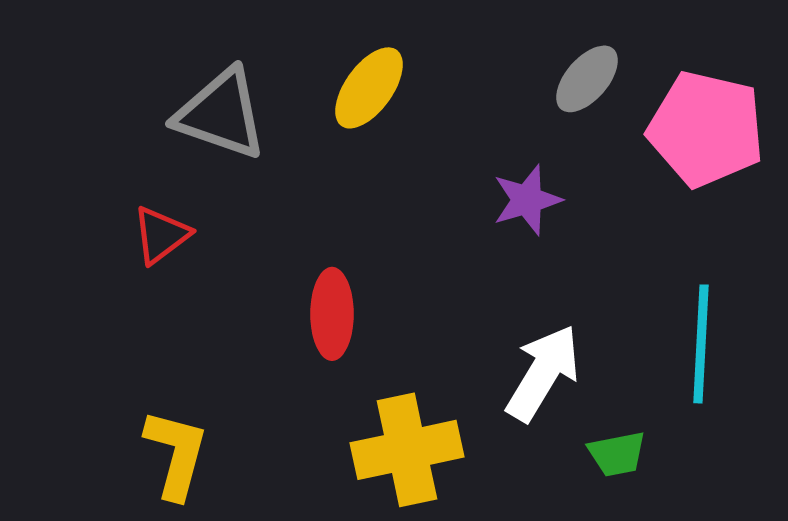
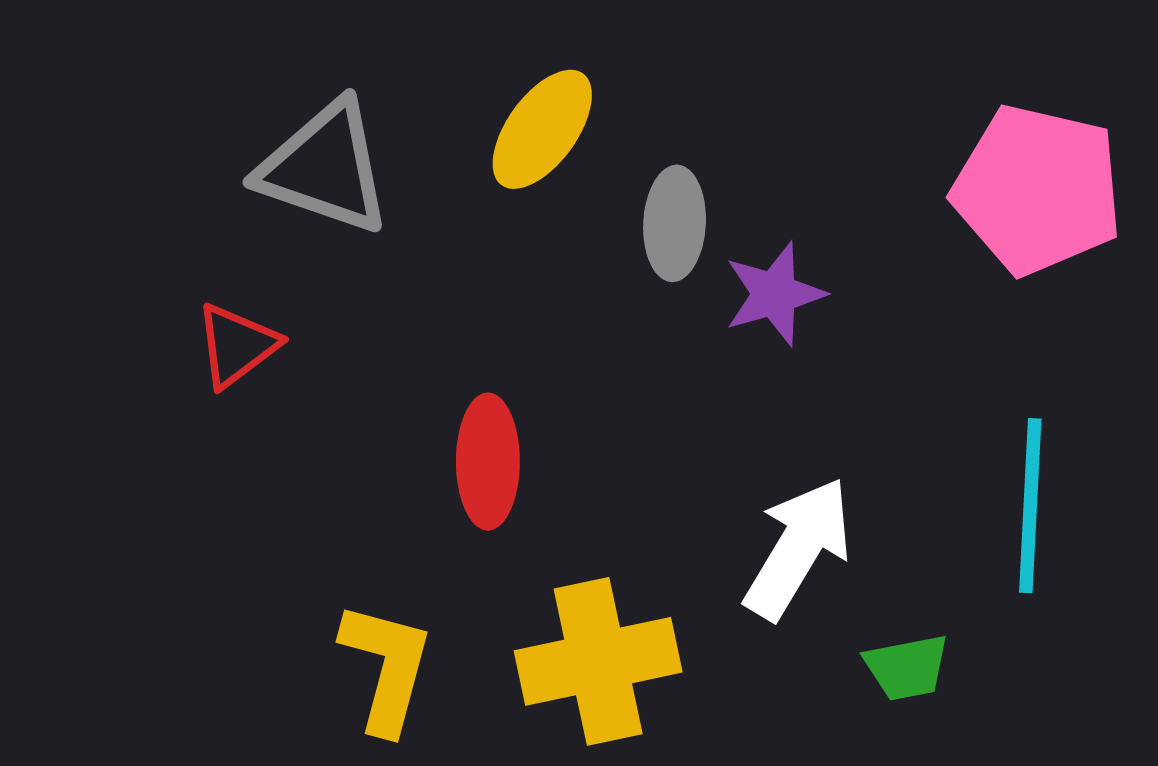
gray ellipse: (587, 79) -> (675, 223), moved, turned -38
yellow L-shape: (176, 454) -> (386, 667), moved

